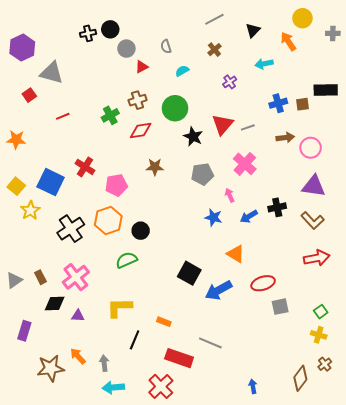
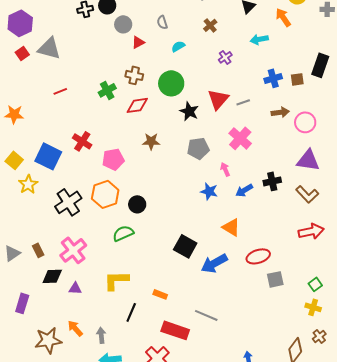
black rectangle: (326, 90) -> (320, 65), turned -70
red square: (29, 95) -> (22, 53), moved
brown cross: (138, 100) -> (134, 75), turned 30

